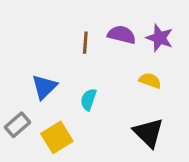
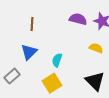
brown line: (85, 43) -> (32, 24), moved
yellow square: (57, 137) -> (52, 83), moved

